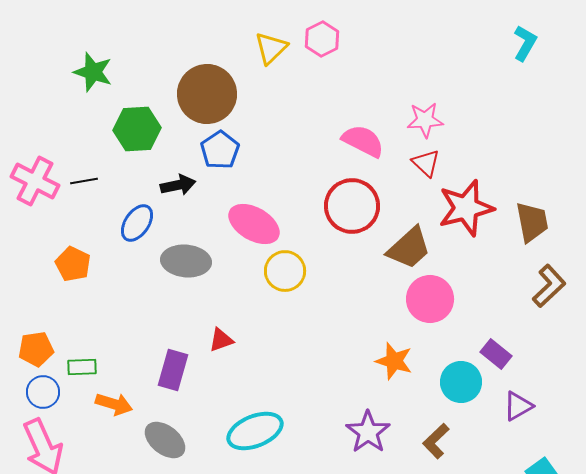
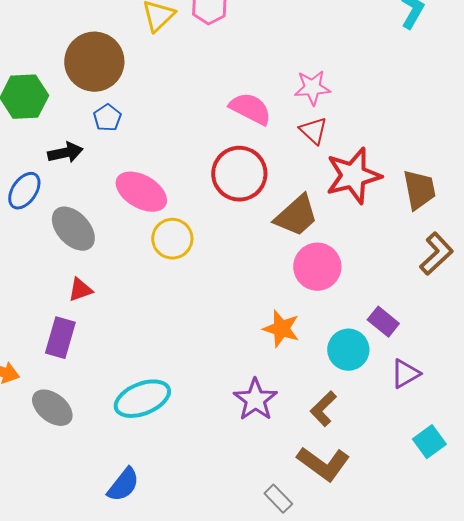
blue pentagon: (220, 150) -> (107, 118), size x0.7
gray ellipse: (186, 261) -> (73, 229), turned 42
red triangle: (221, 340) -> (80, 290), moved

